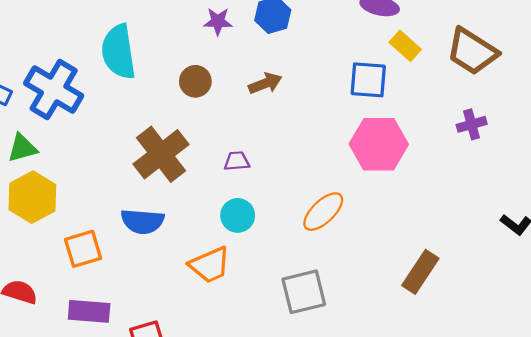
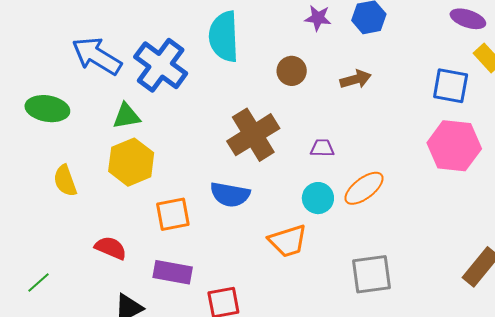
orange ellipse: (323, 212) -> (364, 188), moved

